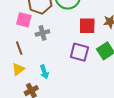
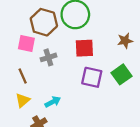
red square: (87, 26) -> (84, 48), moved
cyan arrow: (44, 72) -> (53, 102), turned -96

